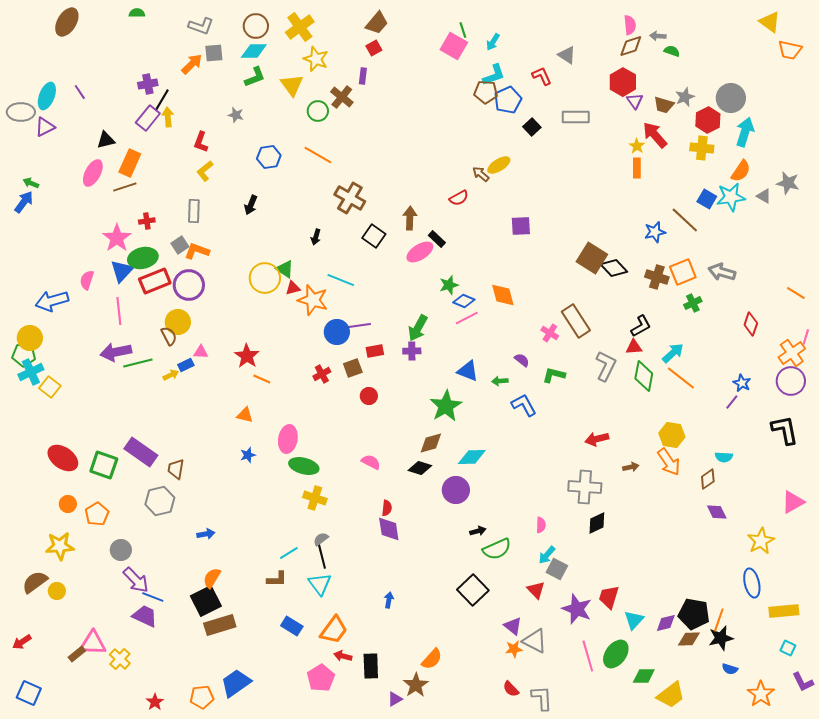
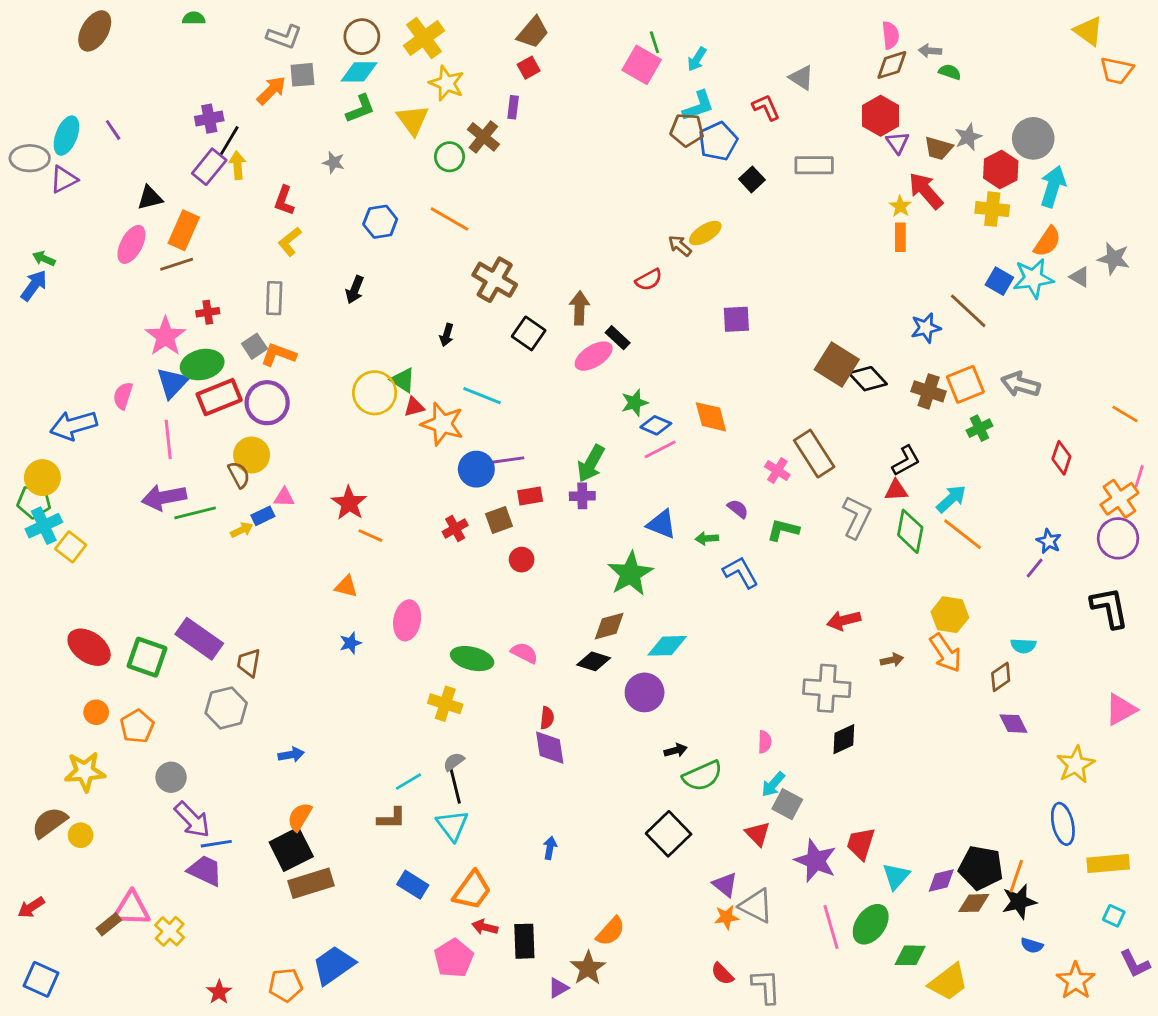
green ellipse: (304, 466) -> (472, 659), moved
blue line: (153, 597) -> (216, 844), turned -30

